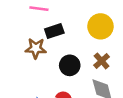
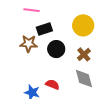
black circle: (70, 65) -> (56, 49), moved

